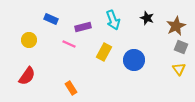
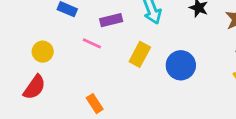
yellow circle: (29, 40) -> (43, 52), moved

